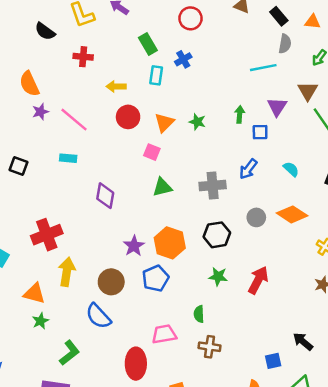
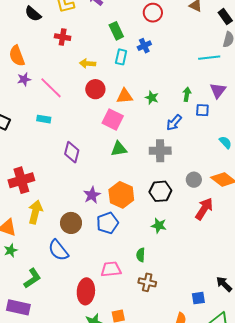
orange triangle: (164, 123) -> (125, 96), turned 36
pink square: (152, 152) -> (113, 119), size x1.5
blue arrow: (248, 169) -> (174, 123), moved
red arrow: (258, 280) -> (204, 209), moved

